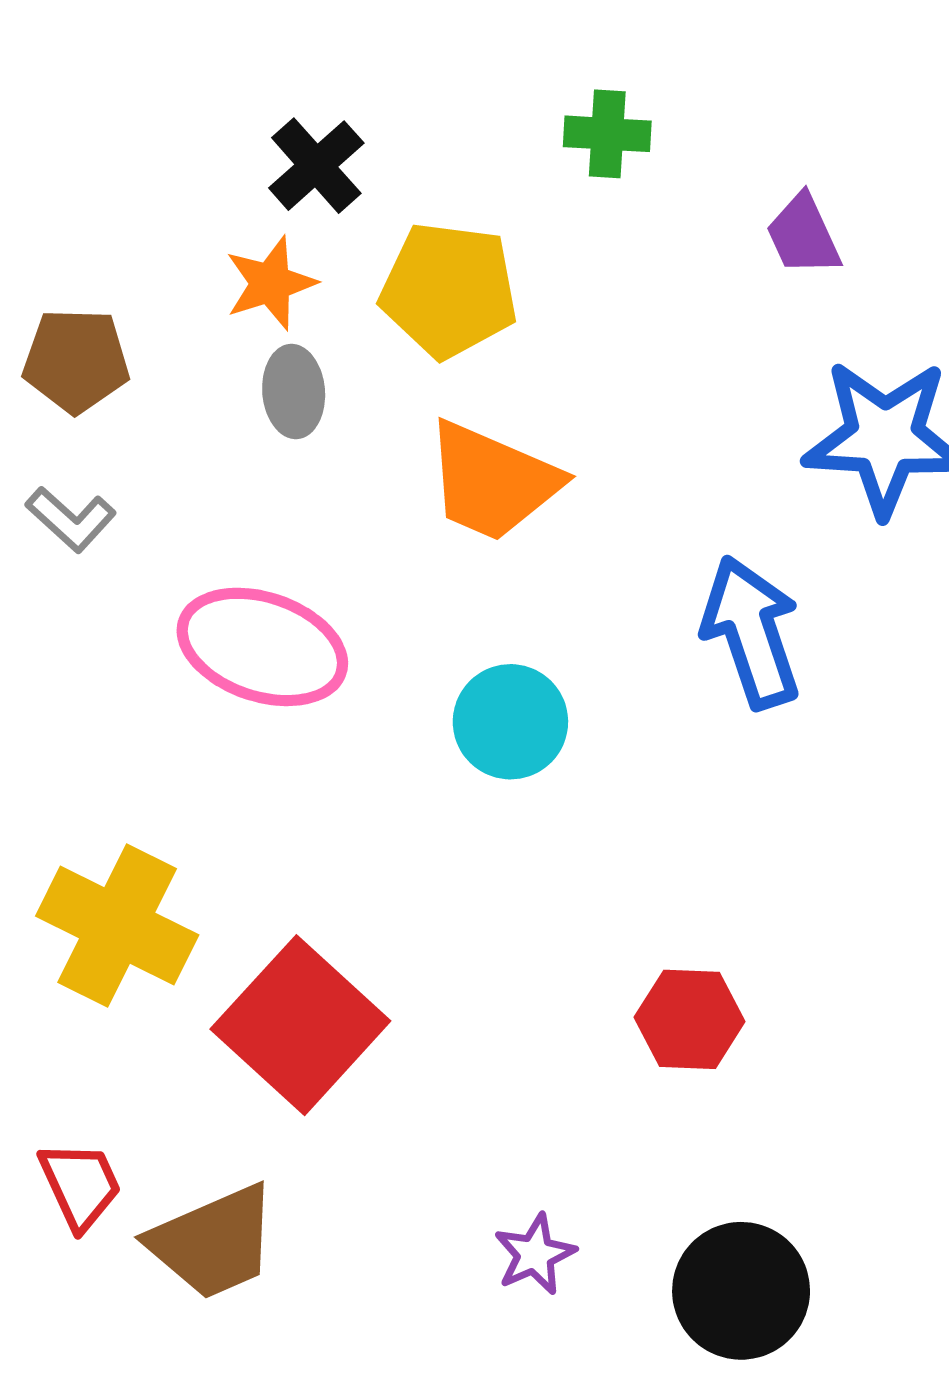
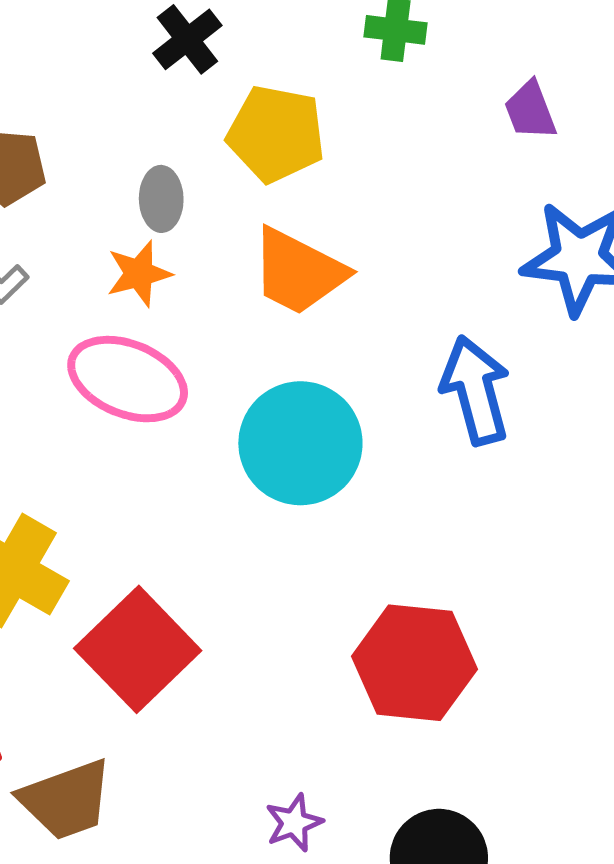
orange star: (271, 283) -> (139, 274), moved
cyan circle: (510, 722) -> (300, 443), size x1.5
red hexagon: (690, 1019) -> (414, 663), size x1.6

